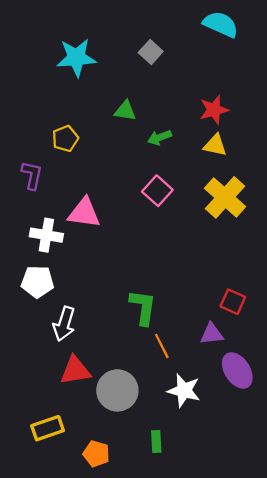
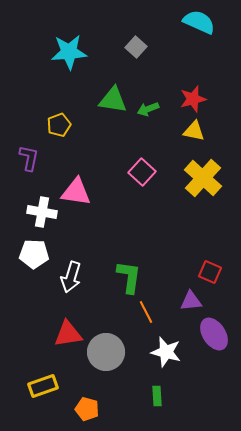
green triangle: (125, 111) -> (113, 100), size x1.4
green arrow: (160, 137) -> (148, 109), moved
white arrow: (64, 324) -> (71, 277), moved
green rectangle: (156, 442) -> (157, 396), moved

